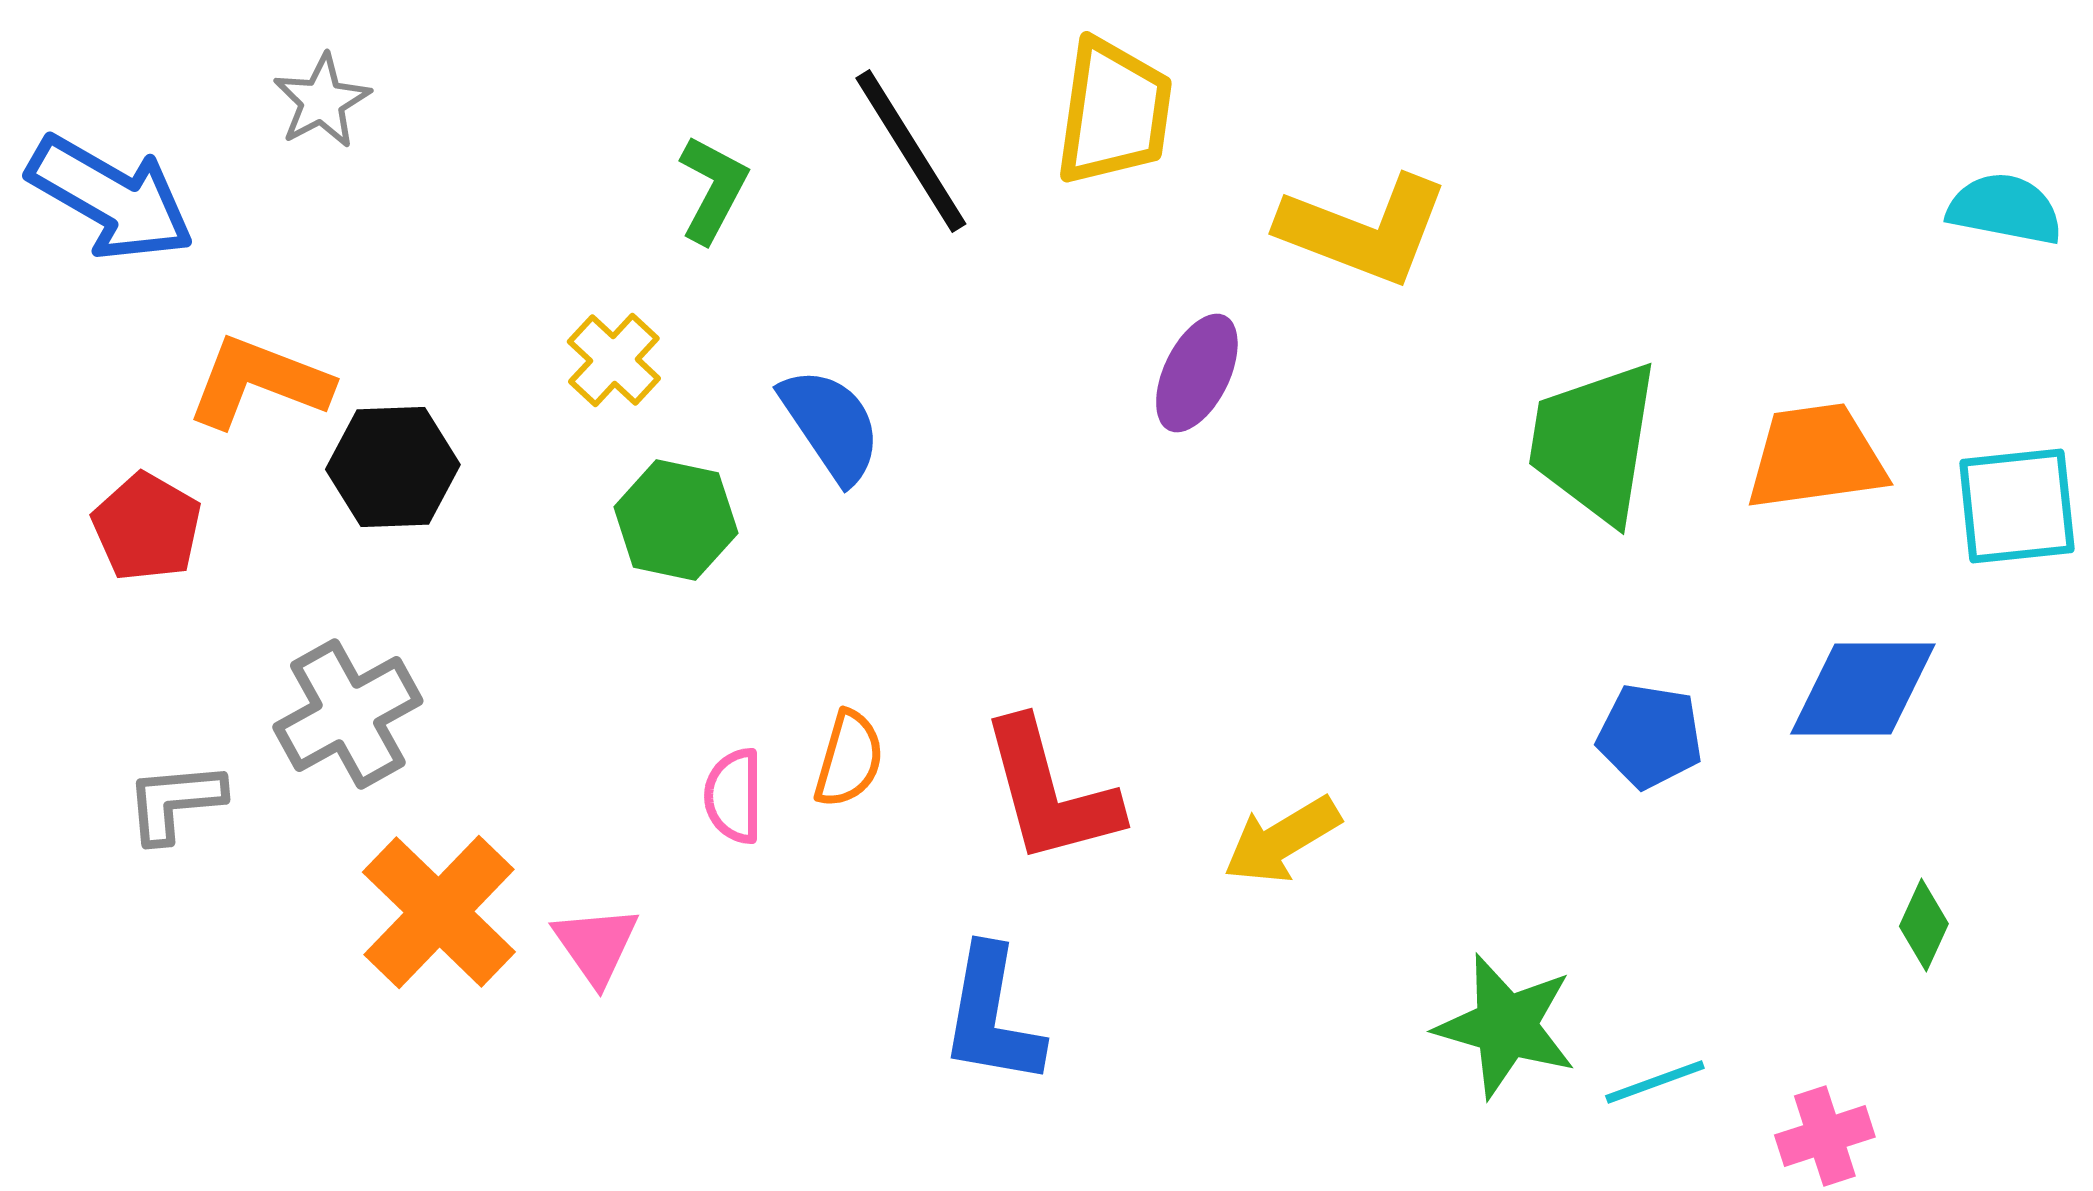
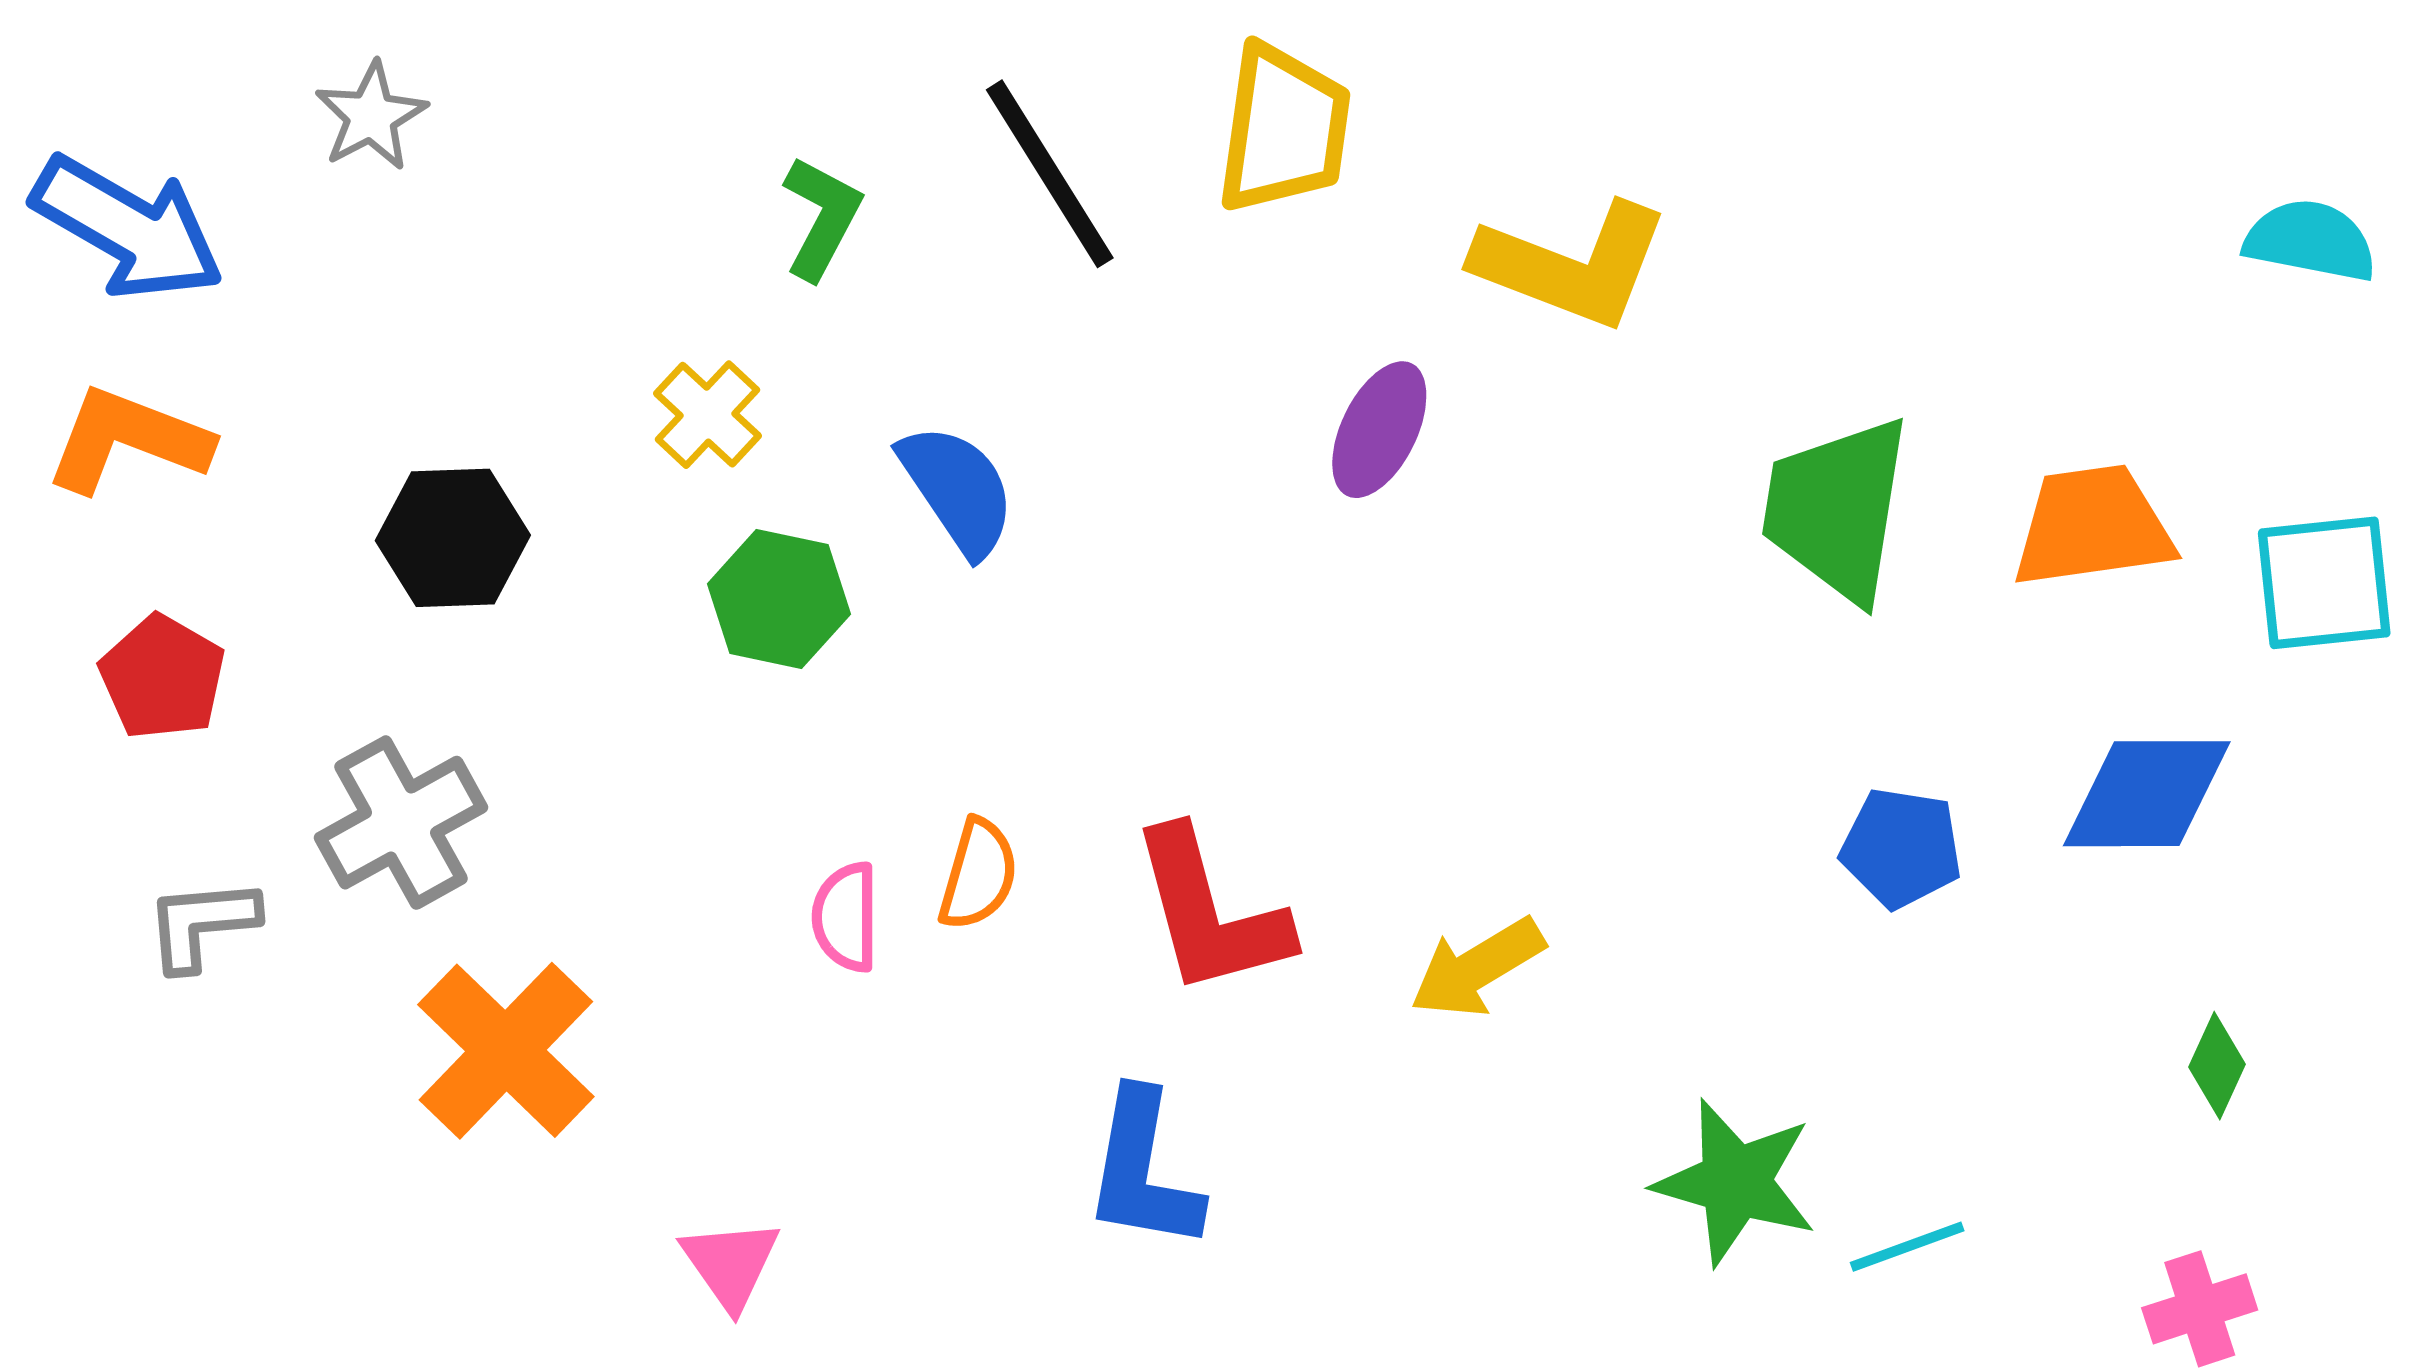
orange L-shape: (259, 382) -> (128, 440), moved
red pentagon: (147, 527) -> (162, 677), moved
pink triangle: (596, 945) -> (731, 1264), moved
pink cross: (1825, 1136) -> (2200, 1309), moved

